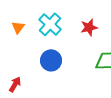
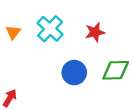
blue circle: (51, 60) -> (74, 73), moved

